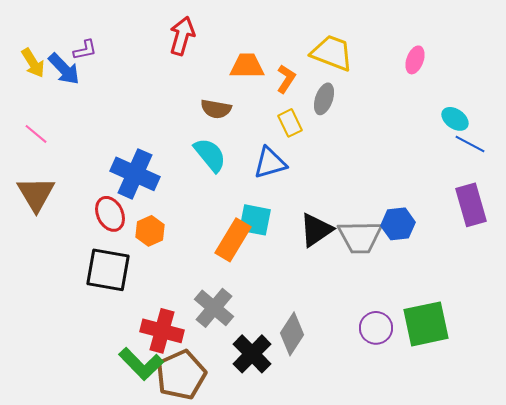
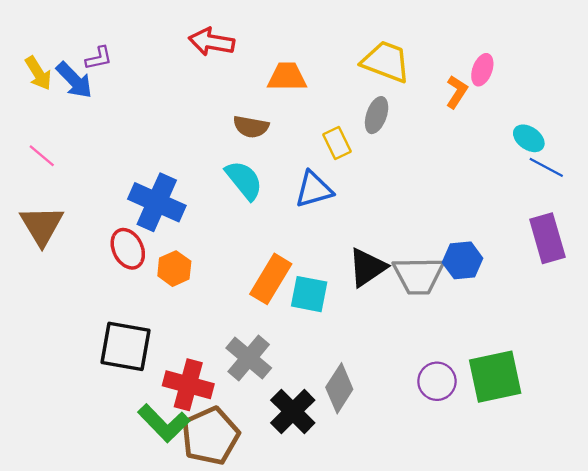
red arrow: (182, 36) -> (211, 42), turned -96
orange L-shape: (286, 79) -> (457, 92), moved
cyan square: (255, 220) -> (309, 294), moved
black square: (108, 270) -> (125, 346), moved

